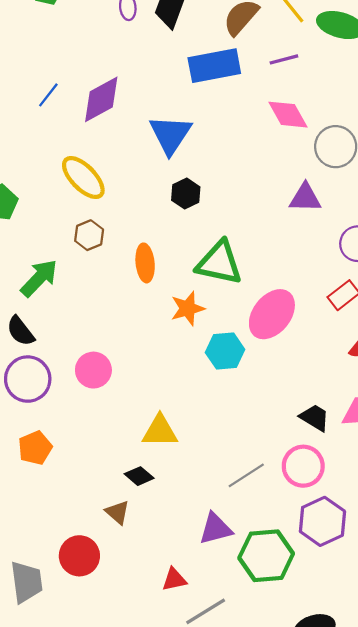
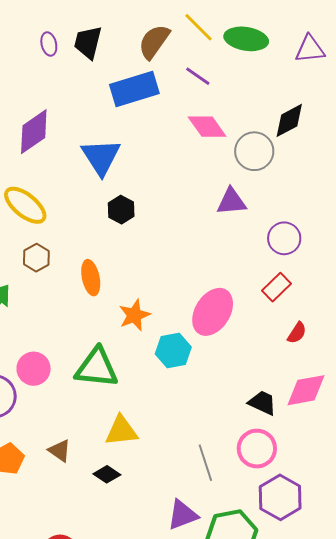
purple line: (284, 59) -> (198, 76), turned 56
green triangle: (219, 263) -> (97, 368), moved
pink circle: (93, 370) -> (34, 369), moved
gray line: (246, 475) -> (205, 463), turned -69
brown triangle: (117, 512) -> (60, 451), moved

